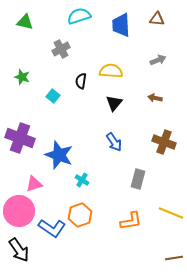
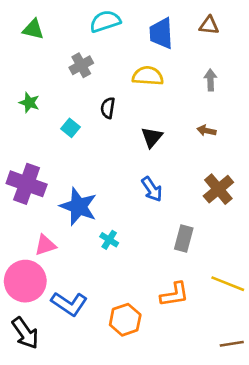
gray arrow: (158, 60) -> (210, 80), turned -70
yellow semicircle: (111, 71) -> (148, 76), moved
brown cross: (164, 142) -> (218, 189), turned 30
orange hexagon: (80, 215) -> (125, 320), moved

